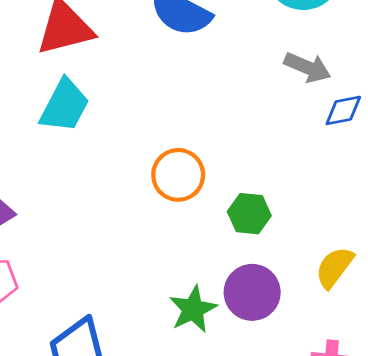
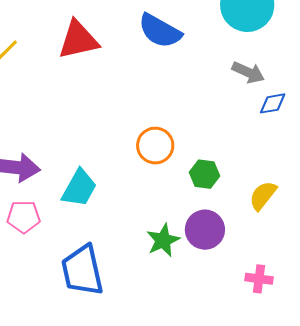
cyan trapezoid: (65, 106) -> (79, 188), moved
yellow semicircle: (334, 267) -> (263, 196), moved

